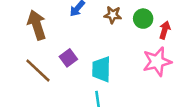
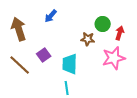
brown star: (113, 15) -> (88, 39), moved

